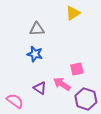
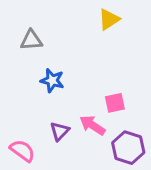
gray triangle: (37, 29) -> (31, 40), moved
purple triangle: (40, 88) -> (60, 131), turned 40

